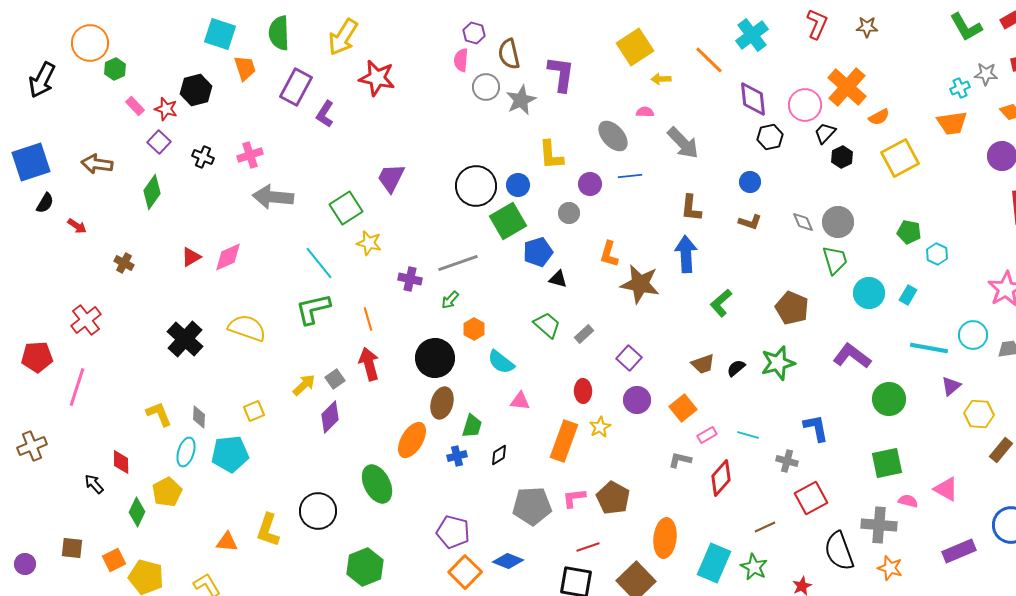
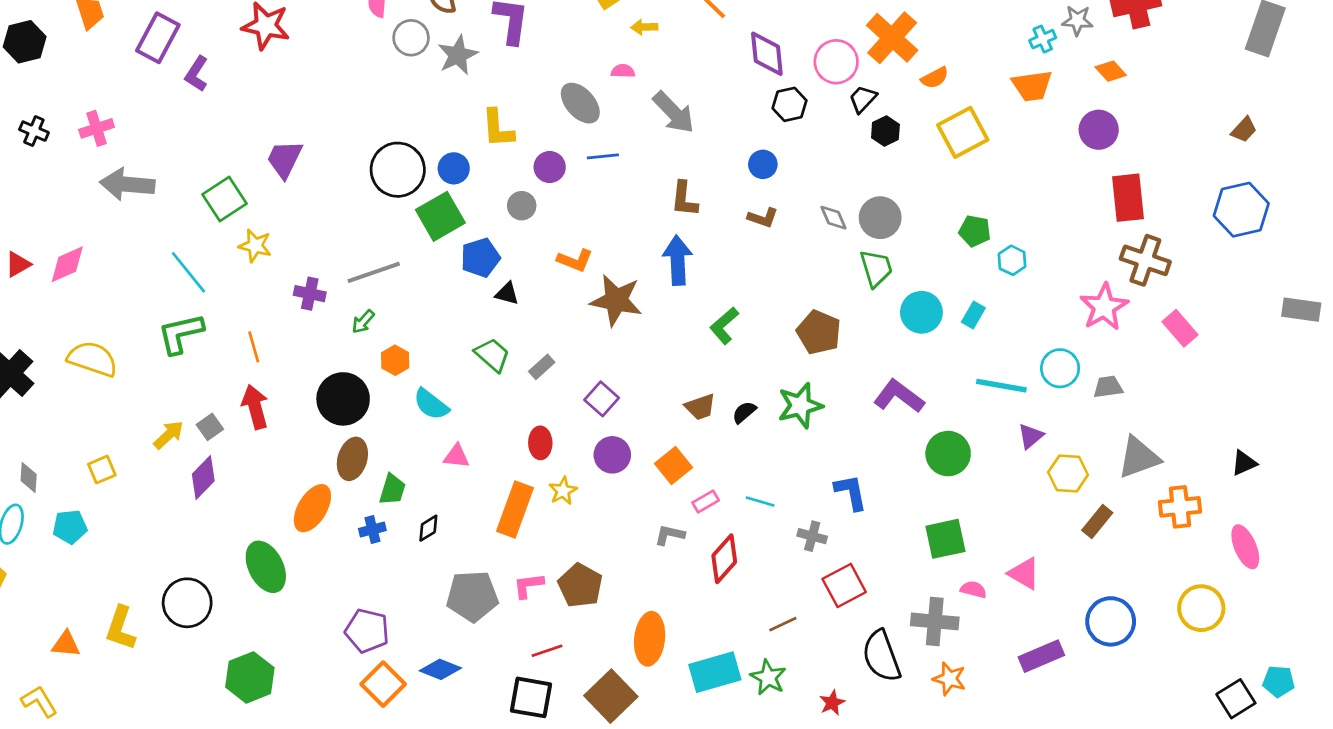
orange L-shape: (609, 254) -> (575, 260), turned -84
cyan pentagon: (230, 454) -> (70, 527), size x0.7
cyan rectangle: (714, 563) -> (715, 672), turned 51

